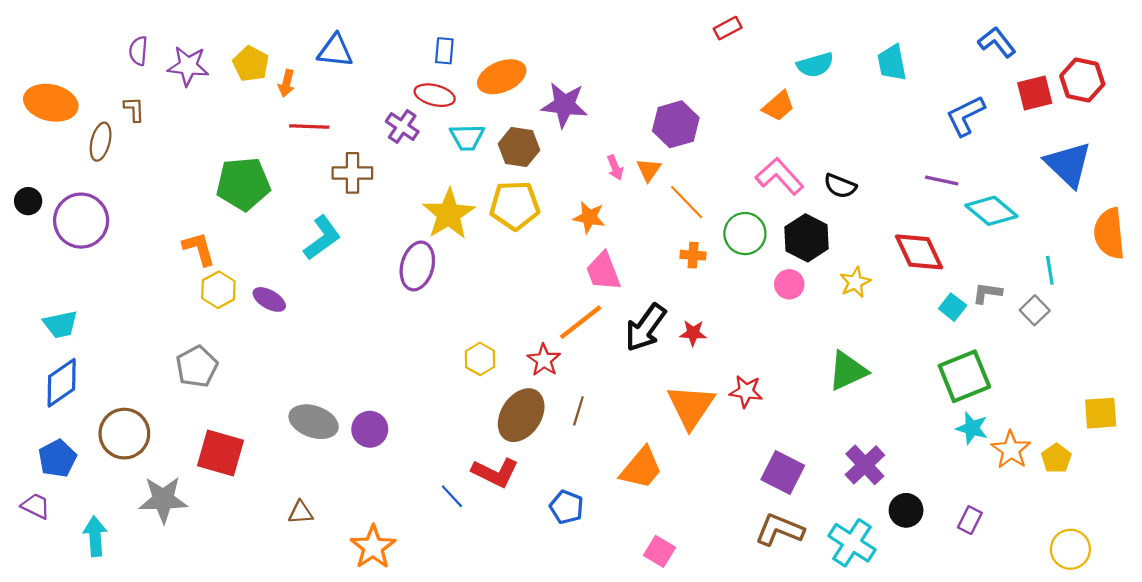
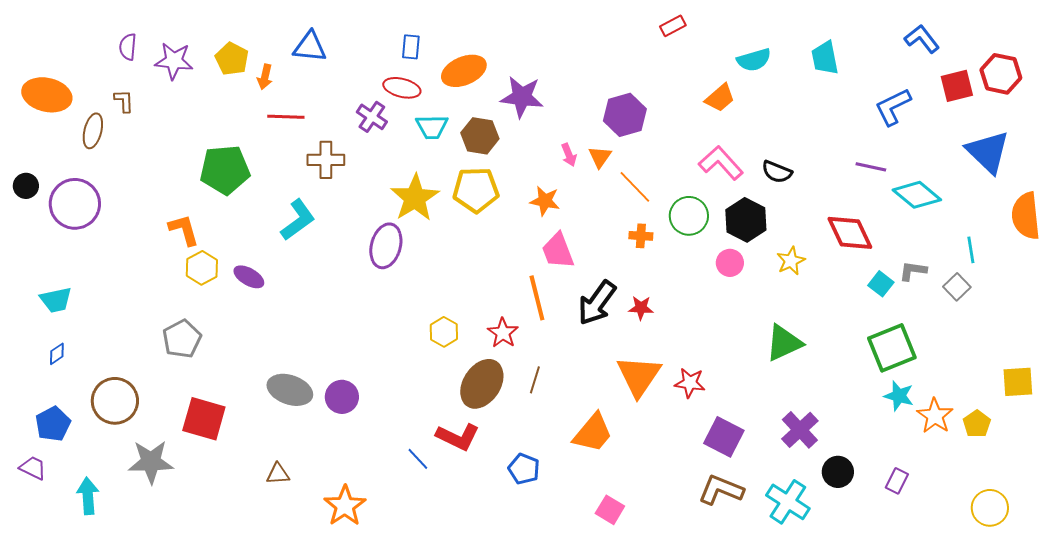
orange line: (581, 322) -> (537, 298), turned -66
blue diamond: (62, 383) -> (57, 354), size x0.5
red star: (746, 391) -> (690, 383), moved

